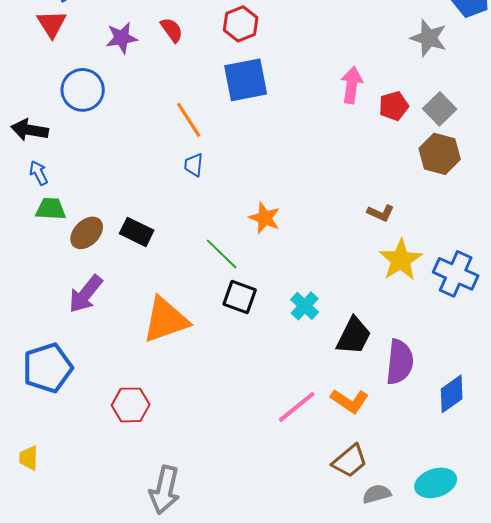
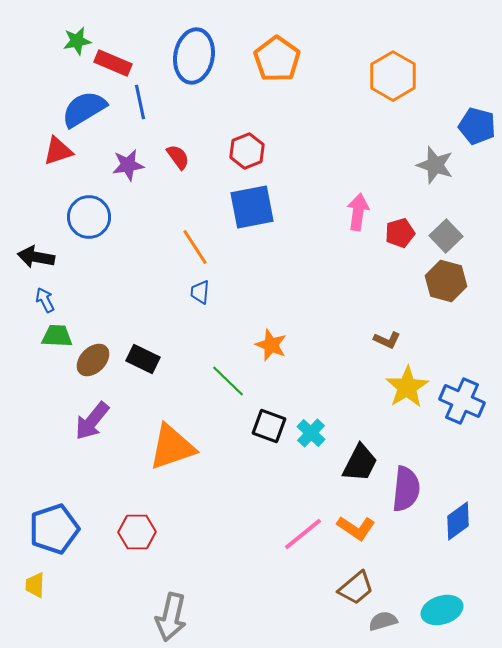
red triangle: (52, 24) -> (58, 151), turned 44
black square: (240, 297) -> (269, 426), moved
blue pentagon: (48, 368) -> (54, 529), moved

